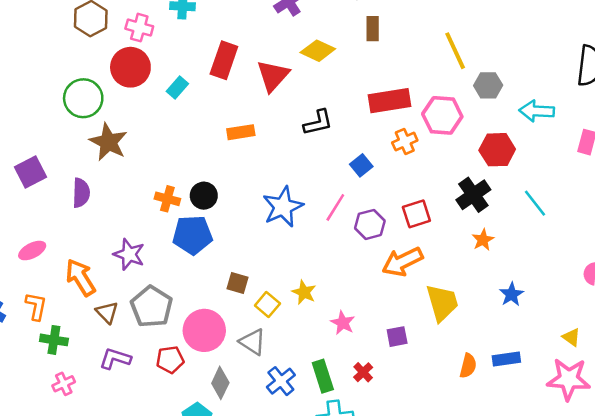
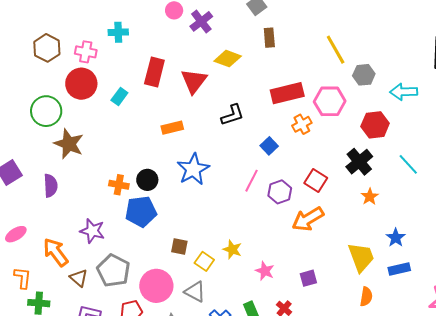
blue star: (283, 207) -> (193, 169), moved
red square: (416, 214) -> (316, 180), turned -35
yellow trapezoid: (442, 303) -> (361, 257), moved
blue rectangle: (506, 359) -> (399, 269), moved

